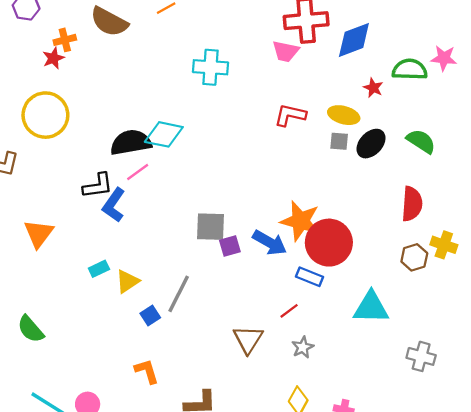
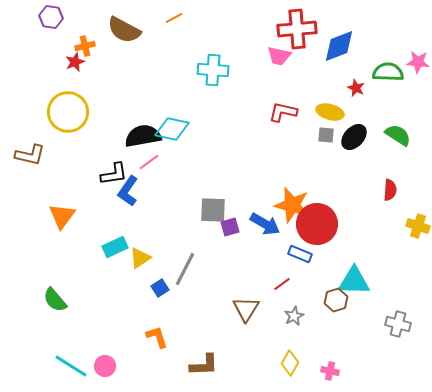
red semicircle: (412, 204) -> (390, 190), size x0.7
brown hexagon: (414, 257) -> (336, 300), moved
cyan rectangle: (99, 269) -> (115, 247), size x1.4

